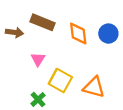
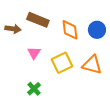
yellow square: (60, 80) -> (62, 63), moved, turned 35
orange triangle: (94, 87) -> (92, 65), moved

